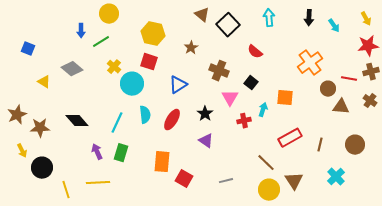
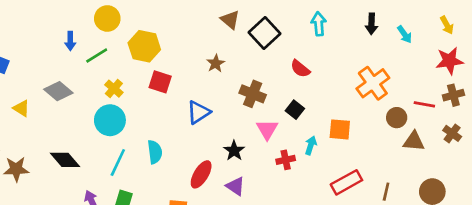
yellow hexagon: (153, 34) -> (144, 46), moved
cyan circle: (132, 84) -> (110, 120), moved
red ellipse: (172, 120) -> (201, 174), moved

